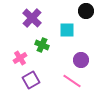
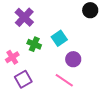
black circle: (86, 11) -> (90, 10), moved
cyan square: (67, 30) -> (59, 38), moved, turned -35

